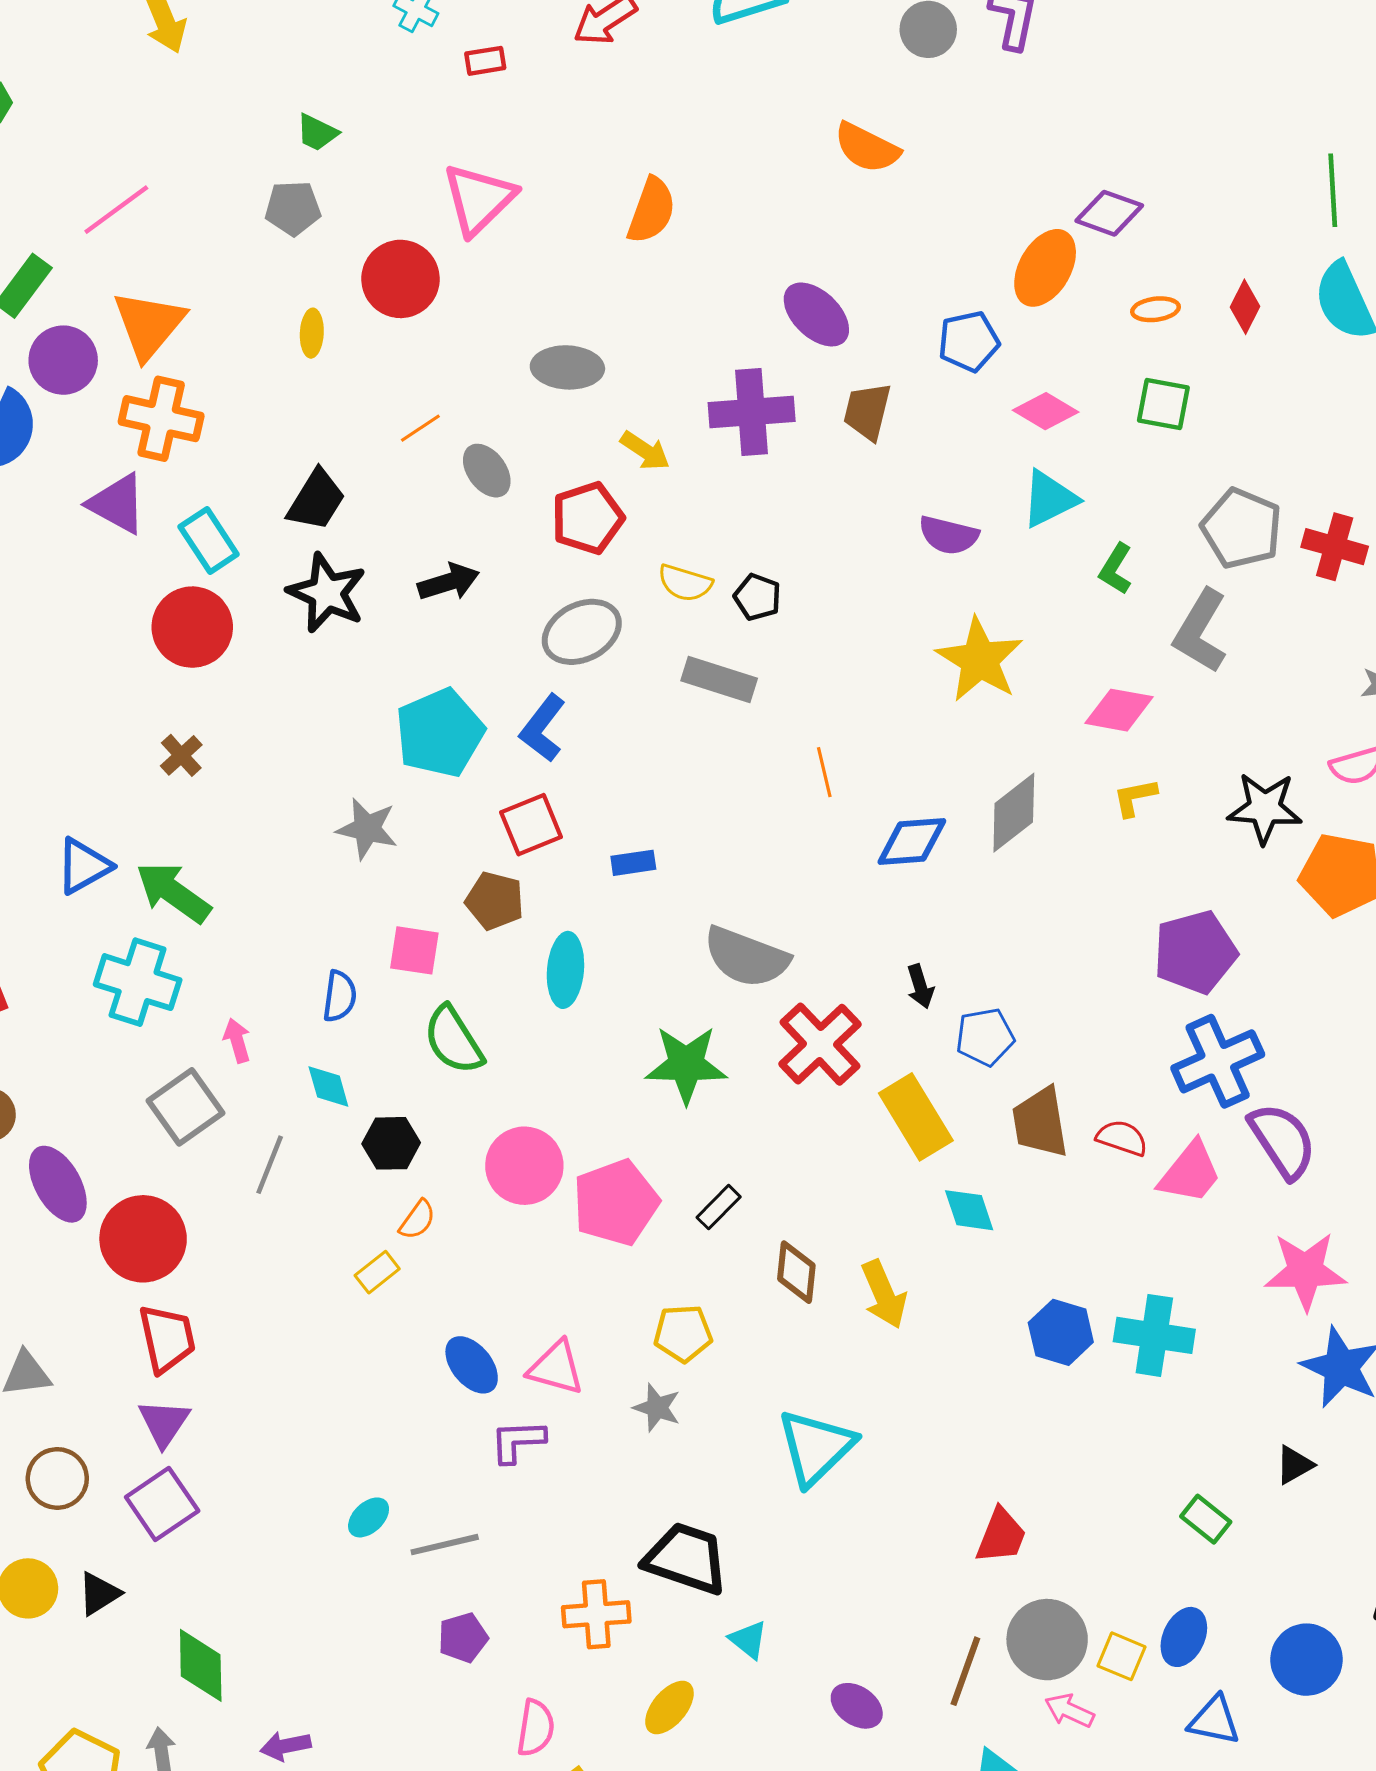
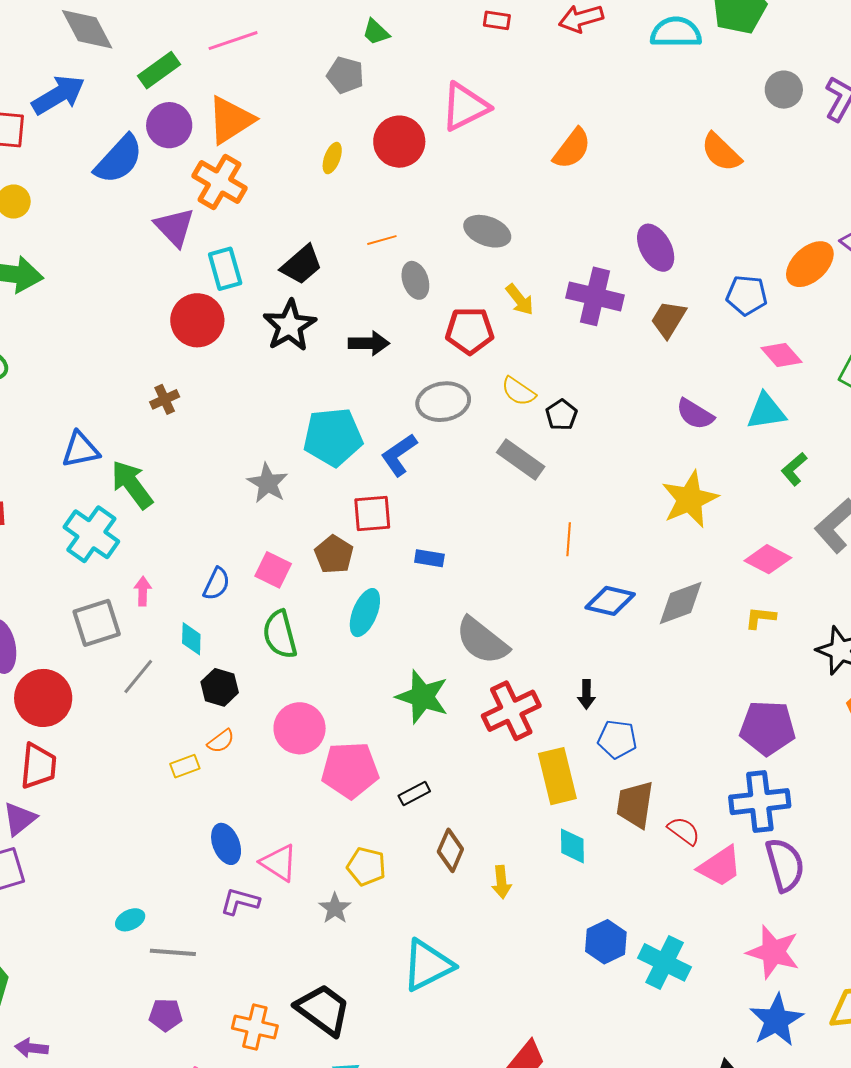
yellow arrow: (884, 1294) -> (501, 882), size x0.7

